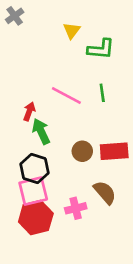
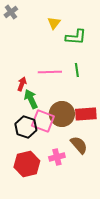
pink line: (66, 96) -> (50, 72), turned -30
brown circle: (82, 151) -> (62, 114), size x1.6
pink square: (33, 191) -> (43, 121), moved, turned 35

